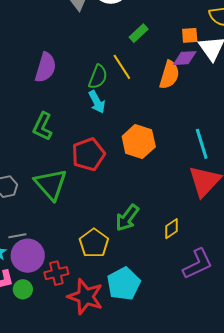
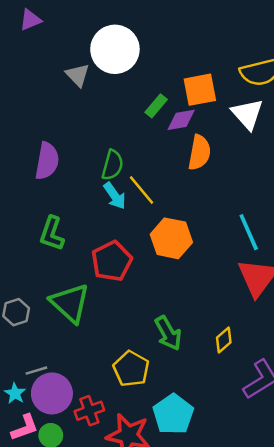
orange square: (190, 35) -> (200, 90), moved, size x1.6
purple diamond: (185, 58) -> (181, 120), moved
yellow line: (122, 67) -> (142, 190), moved
green arrow: (127, 218) -> (168, 333), turned -60

